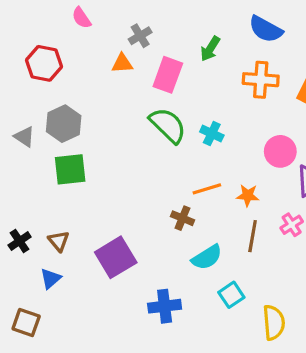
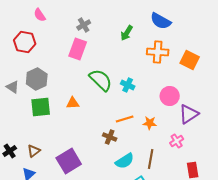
pink semicircle: (81, 18) -> (40, 15), moved
orange triangle: (122, 63) -> (73, 103), moved
pink rectangle: (168, 75) -> (78, 49), moved
brown line: (253, 236) -> (151, 159), moved
brown triangle: (59, 241) -> (34, 151), turned 32

